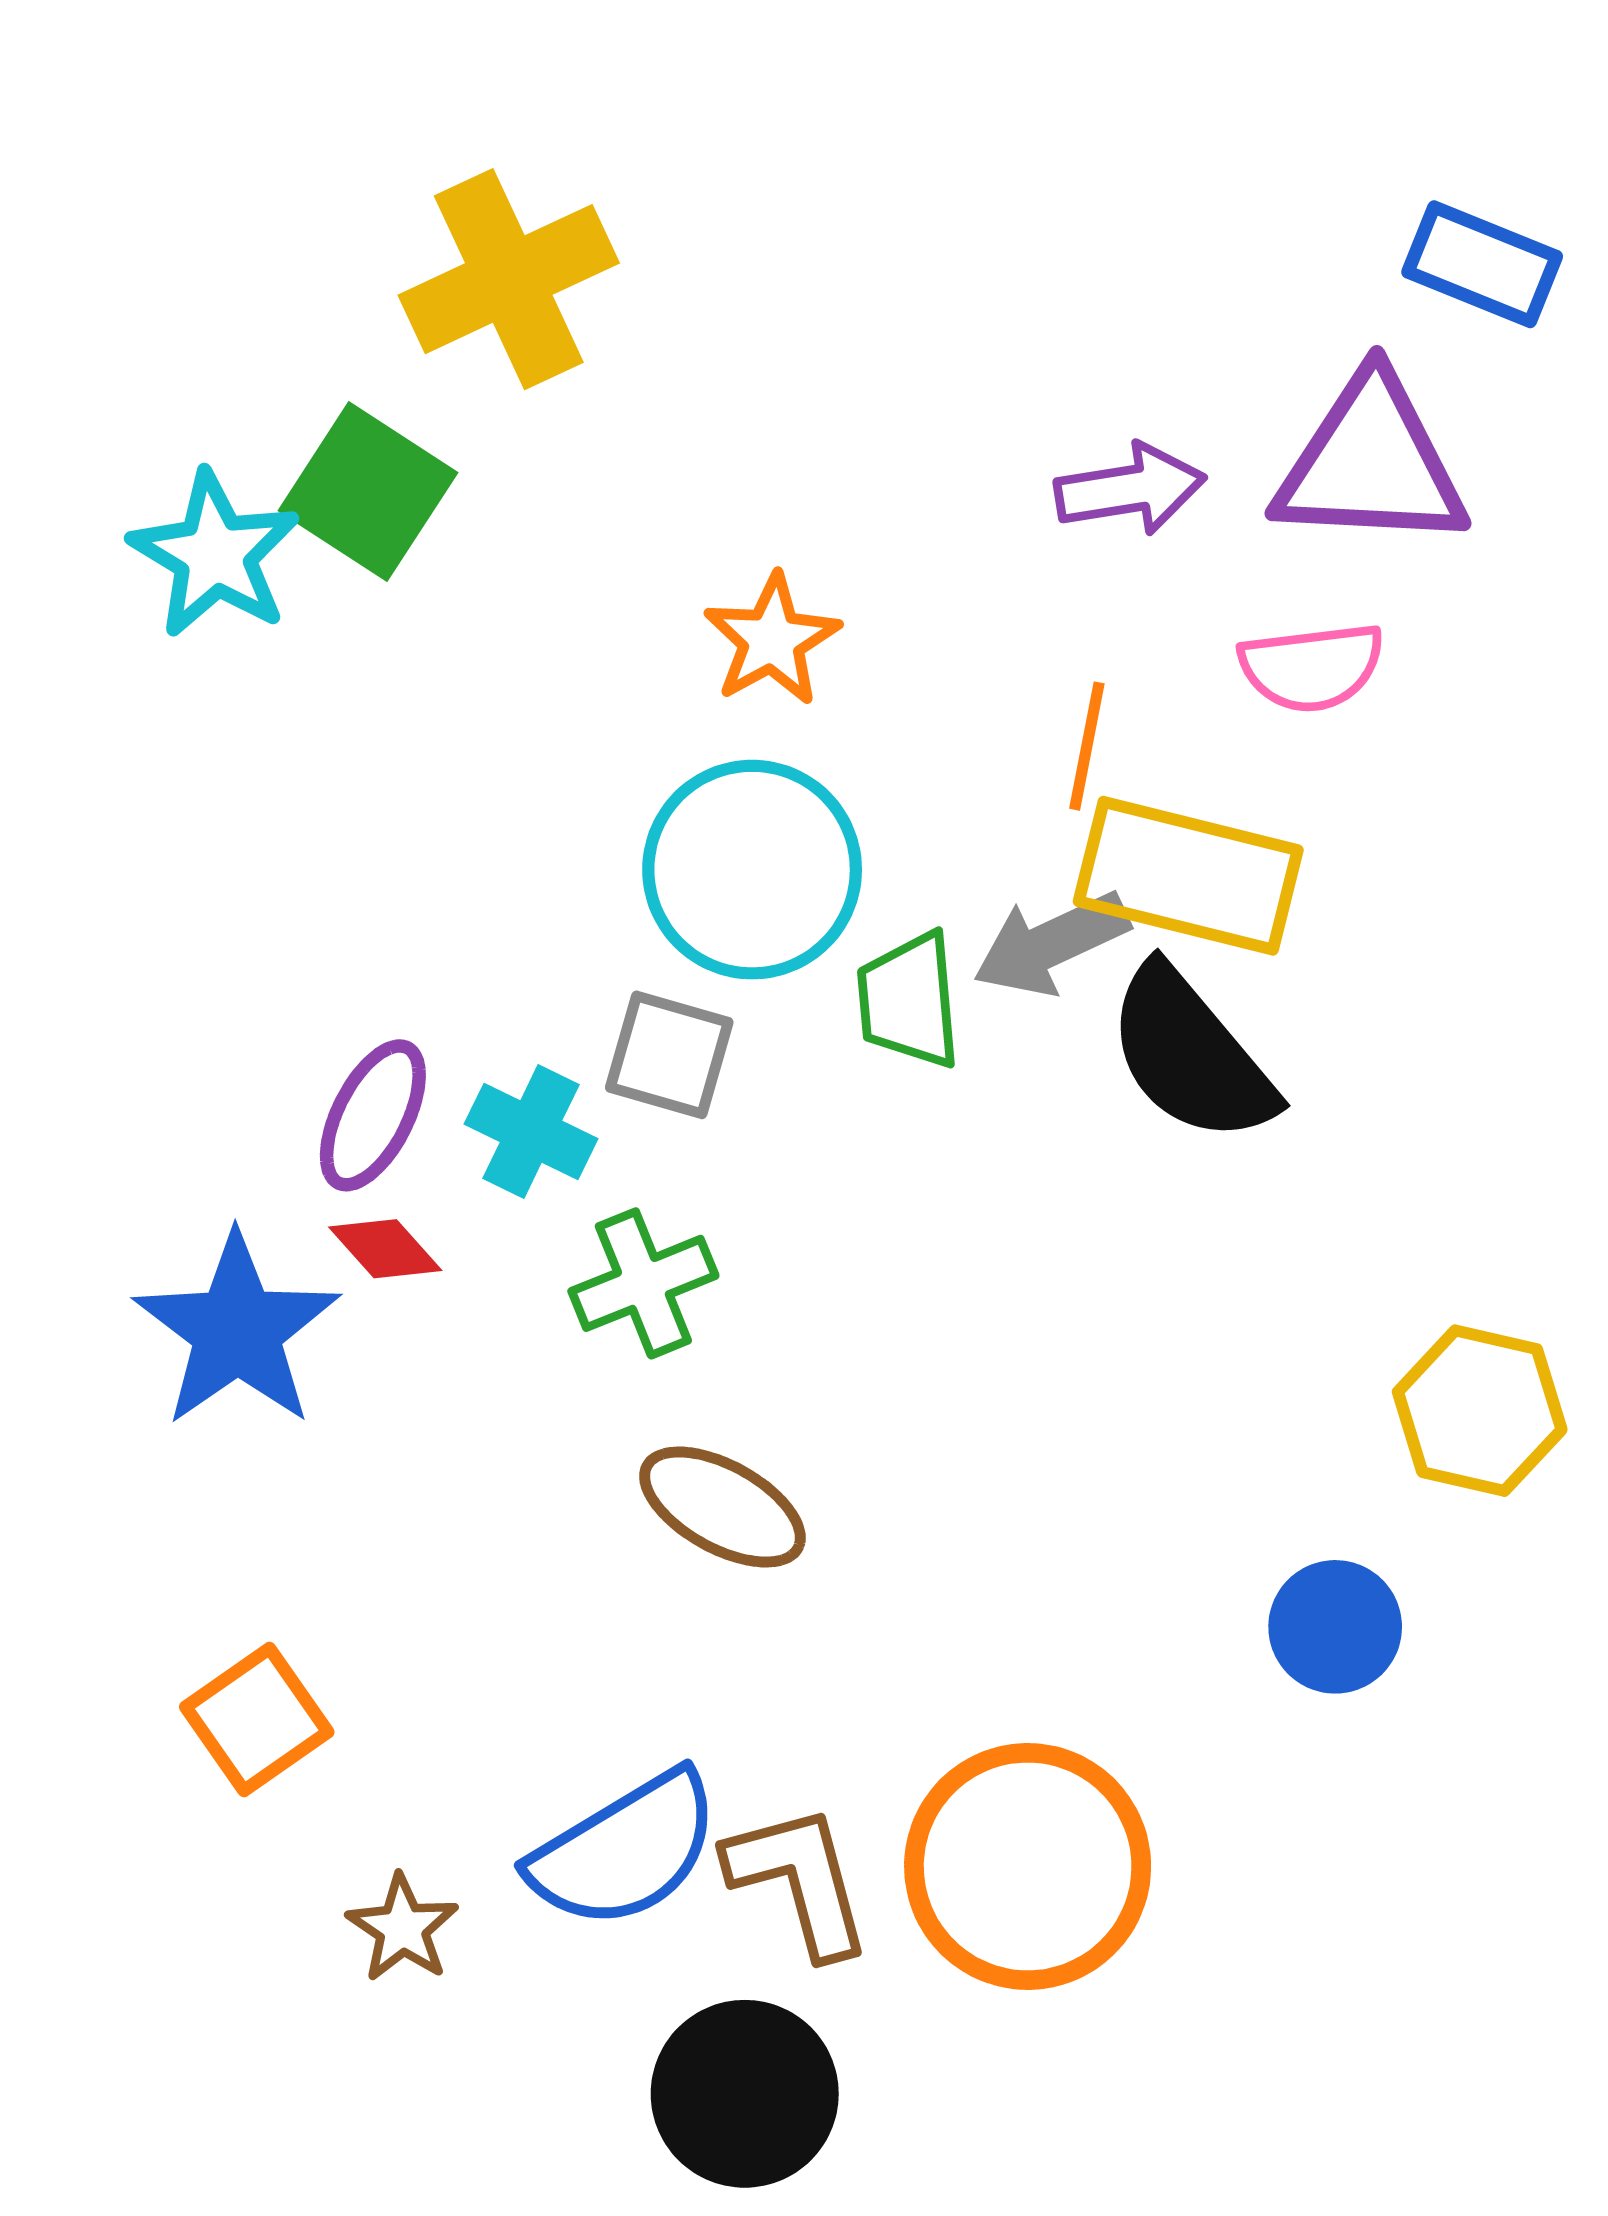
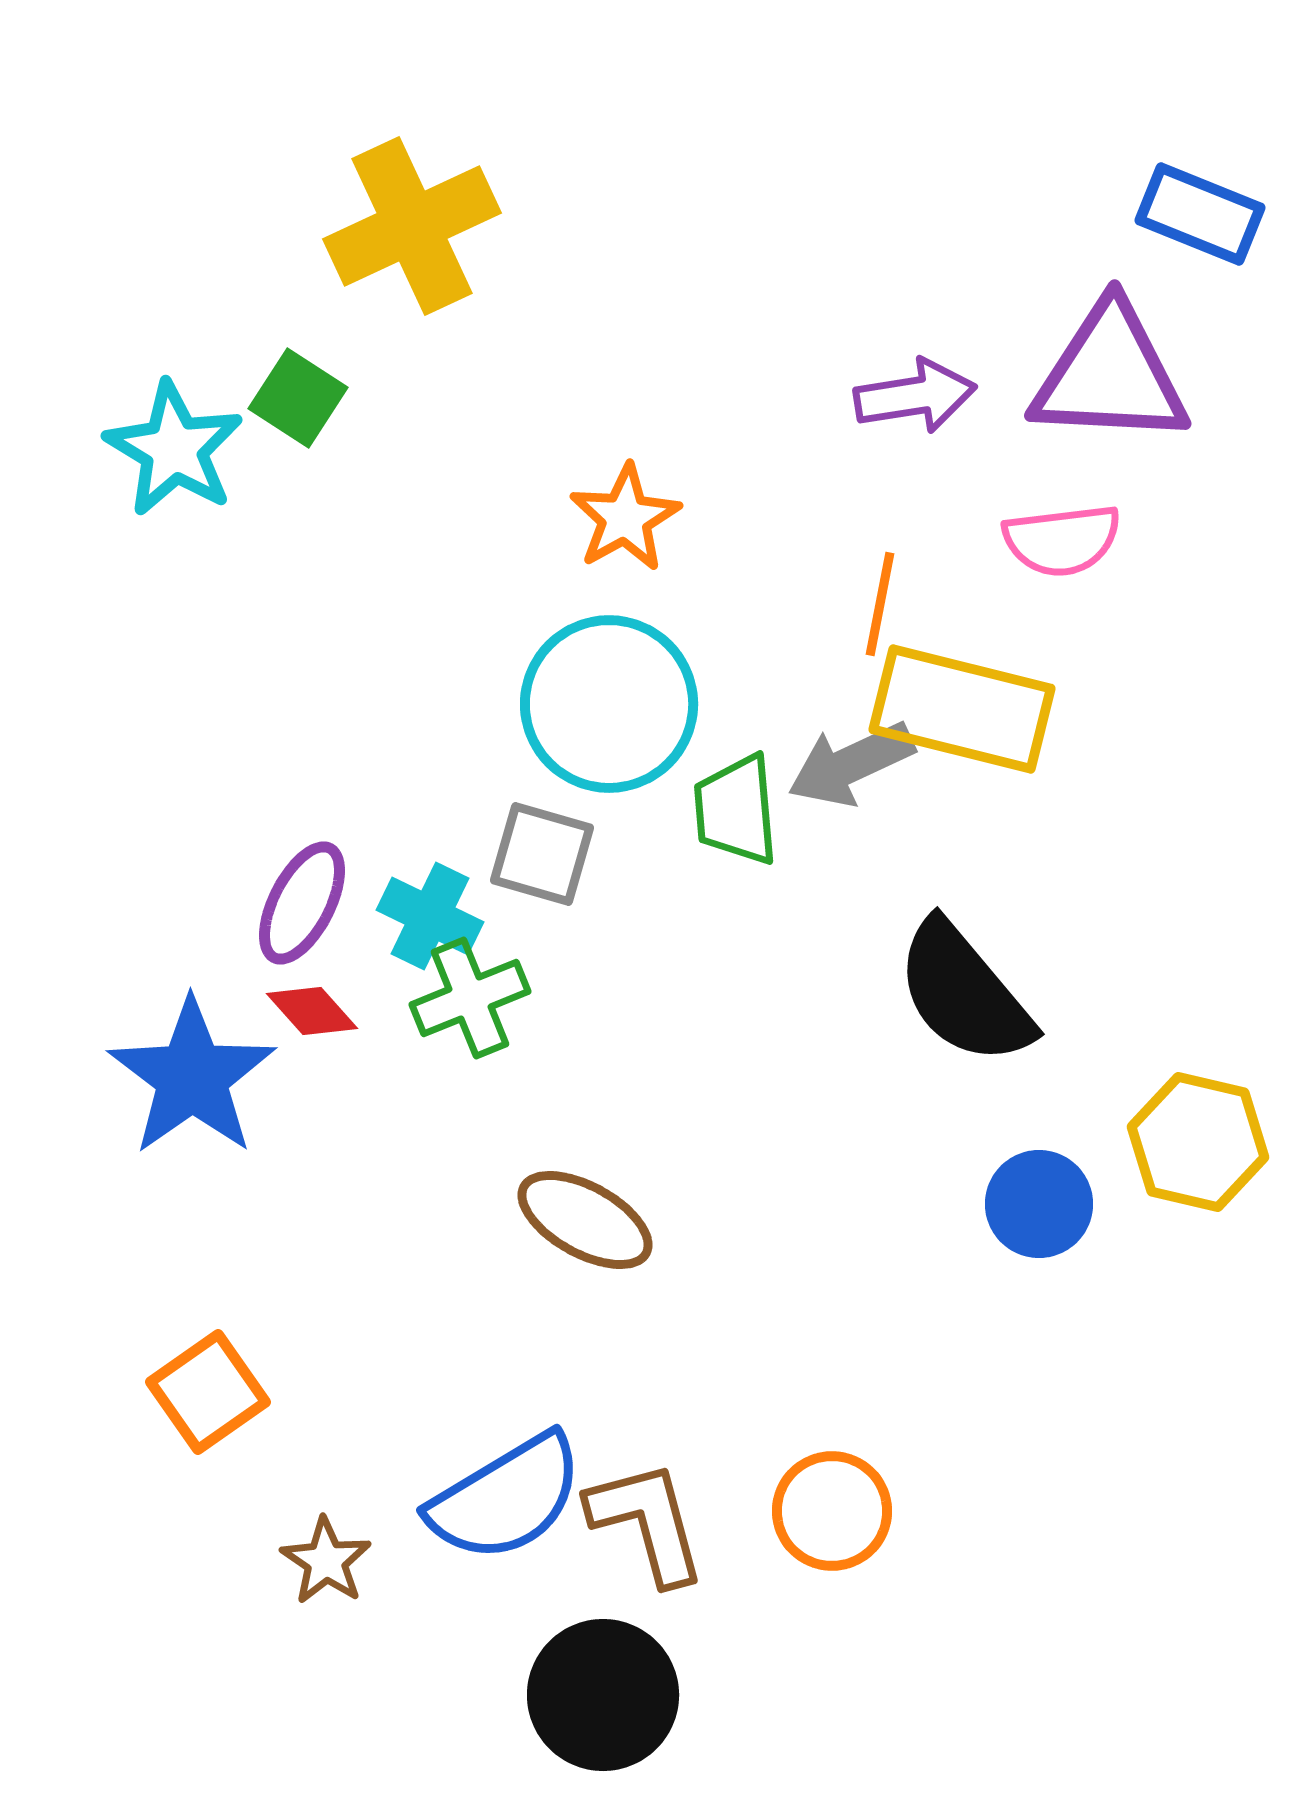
green square: (368, 492) -> (298, 398), size x0.7
black semicircle: (1191, 1055) -> (964, 993), moved
green cross: (643, 1283) -> (470, 998), moved
blue circle: (1335, 1627) -> (1039, 1204), moved
orange circle: (1028, 1866) -> (832, 1511), size x0.6

